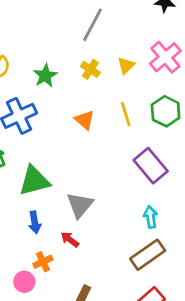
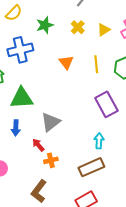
orange cross: (43, 262) -> (51, 160), moved

